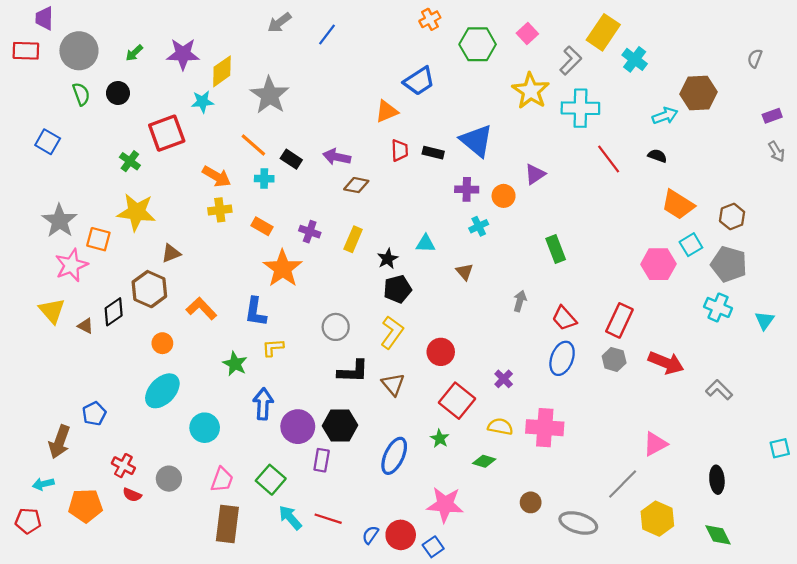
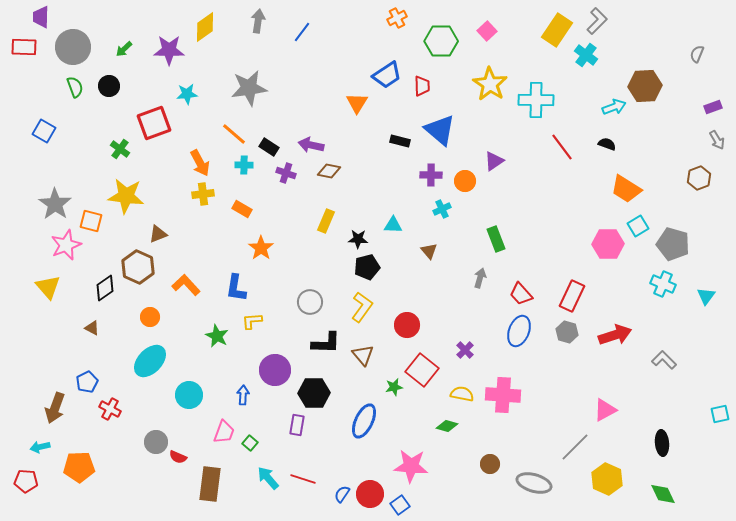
gray arrow: (279, 23) -> (258, 21), turned 135
gray L-shape: (571, 61) -> (597, 21), moved
yellow diamond: (222, 71) -> (205, 27), moved
gray star: (270, 95) -> (249, 88), turned 30
orange triangle: (387, 111) -> (357, 103), turned -35
red trapezoid: (400, 150) -> (422, 86), moved
orange arrow: (217, 176) -> (200, 163), turned 32
brown hexagon: (732, 216) -> (699, 178), moved
purple cross: (310, 232) -> (286, 173), moved
green rectangle: (556, 249) -> (496, 239), moved
black star: (388, 259) -> (358, 239), turned 30
orange star: (283, 268) -> (261, 248), size x0.7
brown triangle: (85, 326) -> (92, 328), moved
red arrow: (666, 363) -> (615, 335), turned -40
blue arrow: (263, 404) -> (243, 395), moved, size x0.7
purple circle: (298, 427) -> (275, 370), moved
green star: (440, 439) -> (394, 387), moved, turned 30
red cross: (123, 466) -> (110, 409), moved
pink trapezoid: (222, 480) -> (224, 432), moved
green square: (271, 480) -> (250, 443), size x0.6
red semicircle: (132, 495) -> (178, 457), moved

